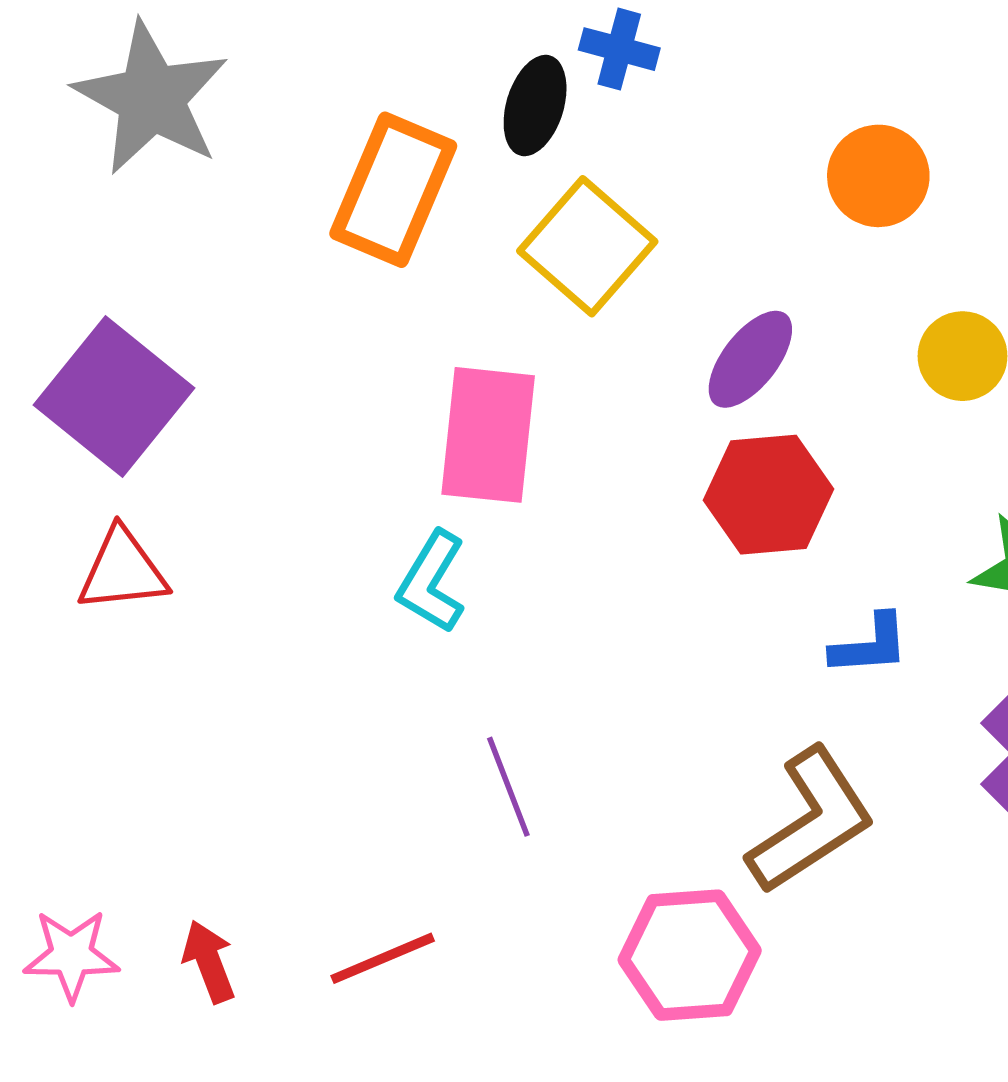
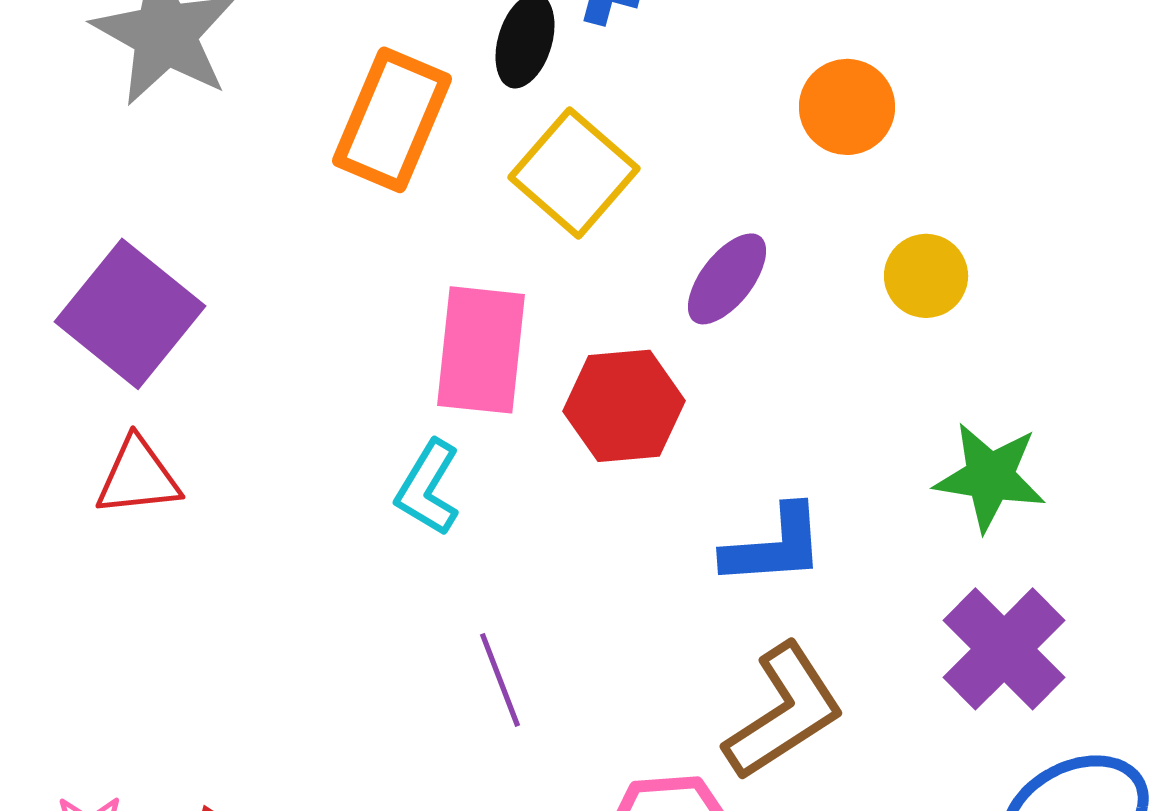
red hexagon: (768, 495) -> (624, 406), moved
blue L-shape: (870, 645) -> (774, 546), moved, size x1.4

